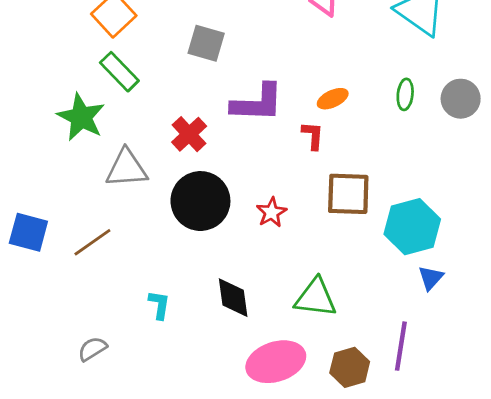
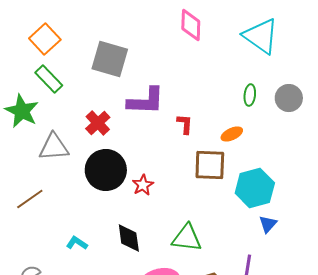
gray square: (206, 43) -> (110, 59), size x1.4
orange ellipse: (333, 99) -> (232, 134), moved
red star: (272, 212) -> (143, 185), moved
cyan L-shape: (159, 305) -> (77, 243), turned -65

